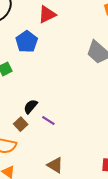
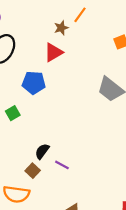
blue pentagon: (27, 42) -> (34, 83), turned -30

